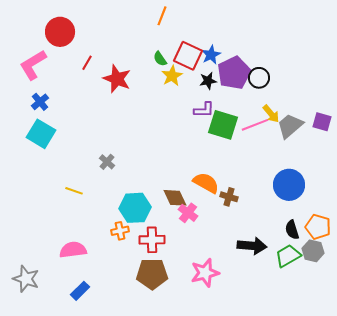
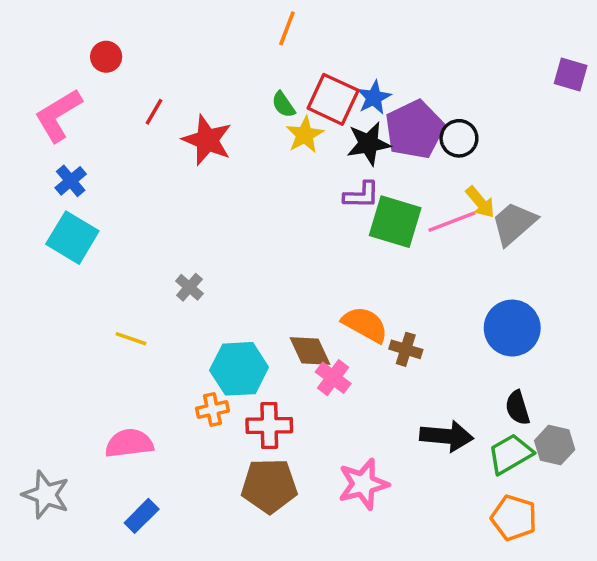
red circle: (60, 32) -> (106, 57), size x0.6
black star: (208, 81) -> (369, 144), size x1.4
purple square: (322, 122) -> (571, 74), moved
orange pentagon: (318, 227) -> (514, 518), moved

